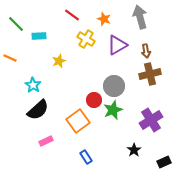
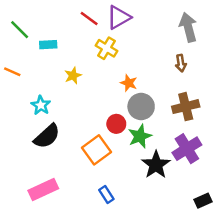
gray arrow: (140, 17) -> (188, 27), moved
orange star: (104, 19) -> (129, 83), moved
purple triangle: (117, 45) -> (119, 17), moved
brown cross: (150, 74) -> (186, 107), moved
pink rectangle: (46, 141) -> (43, 190), moved, size x1.6
black star: (134, 150) -> (156, 165), moved, size x1.6

